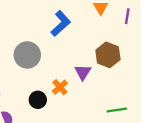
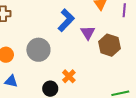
purple triangle: (83, 72) -> (88, 33), moved

